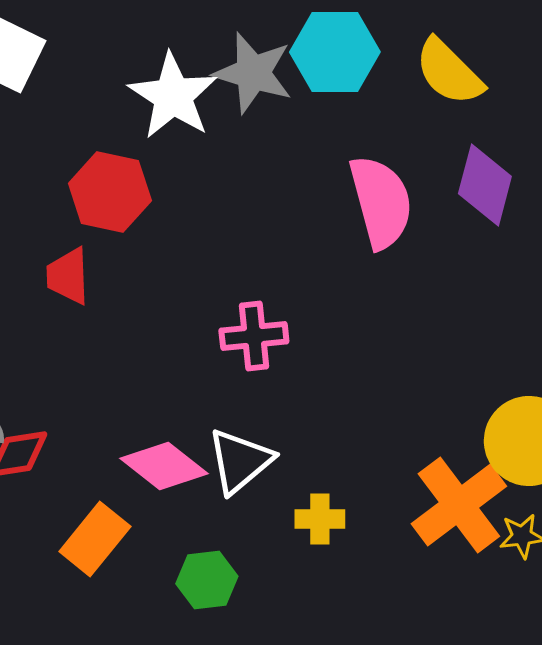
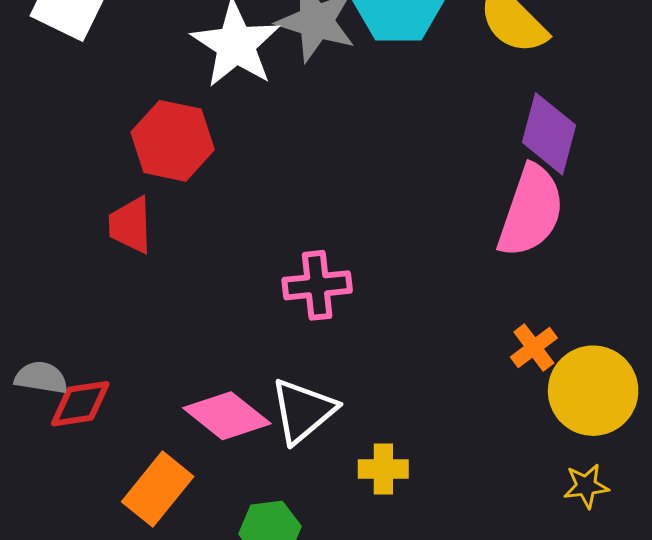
pink semicircle: (381, 202) -> (531, 211), moved, turned 34
orange cross: (459, 505) -> (534, 348), moved, size x0.5

